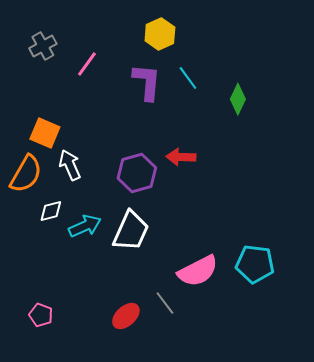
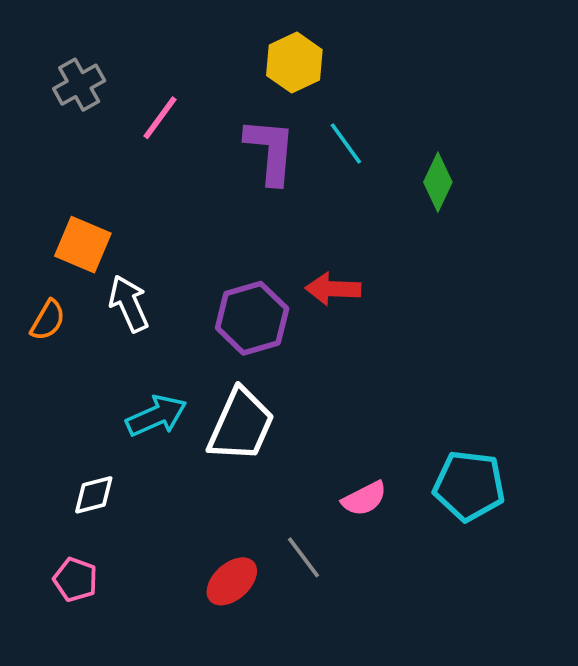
orange semicircle: (26, 174) -> (48, 320), size x0.6
white diamond: (51, 211) -> (94, 495), moved
pink semicircle: (198, 271) -> (364, 499), size x0.6

